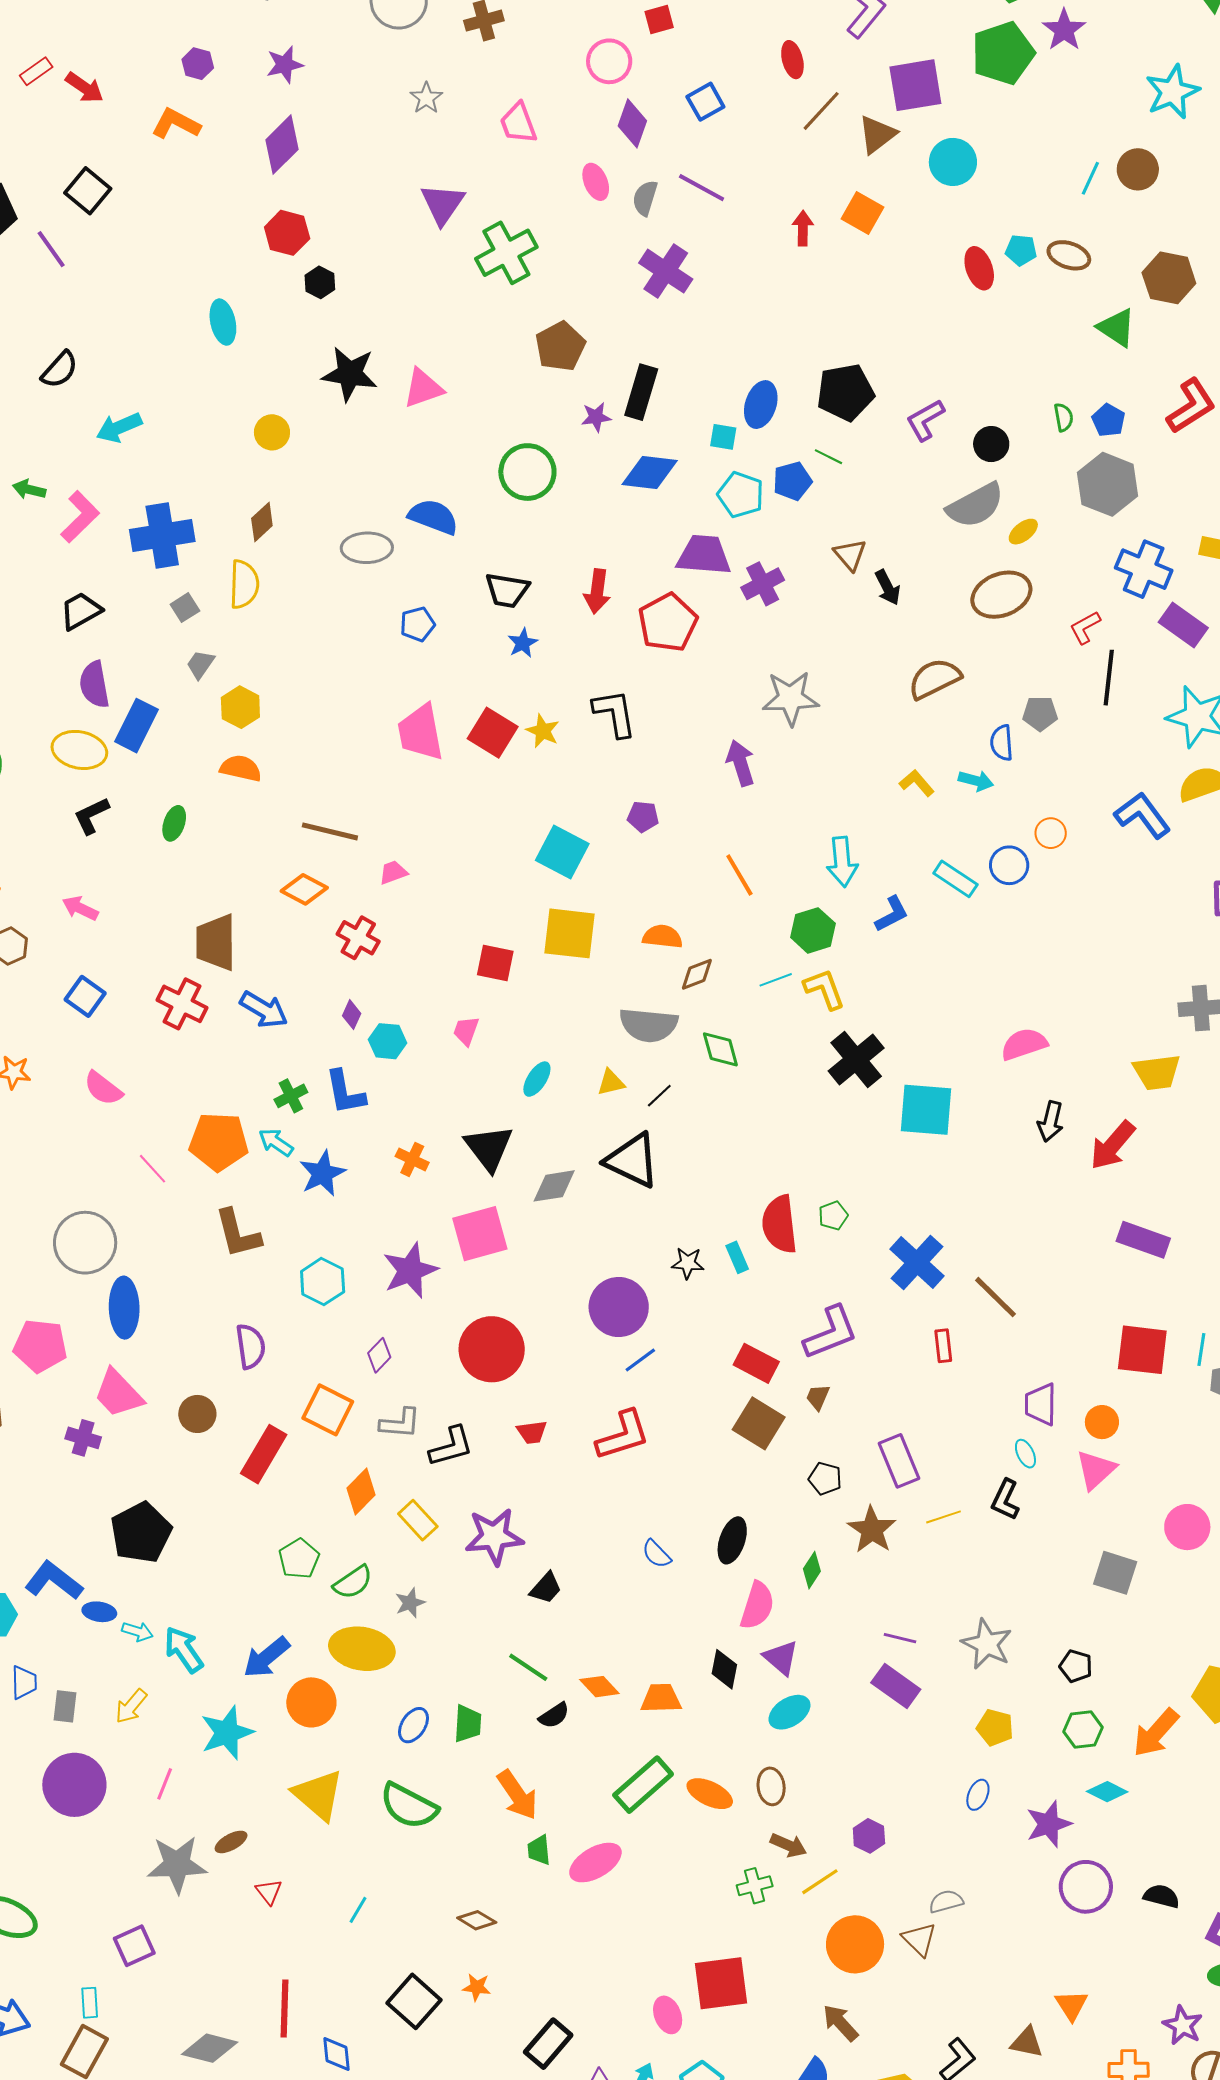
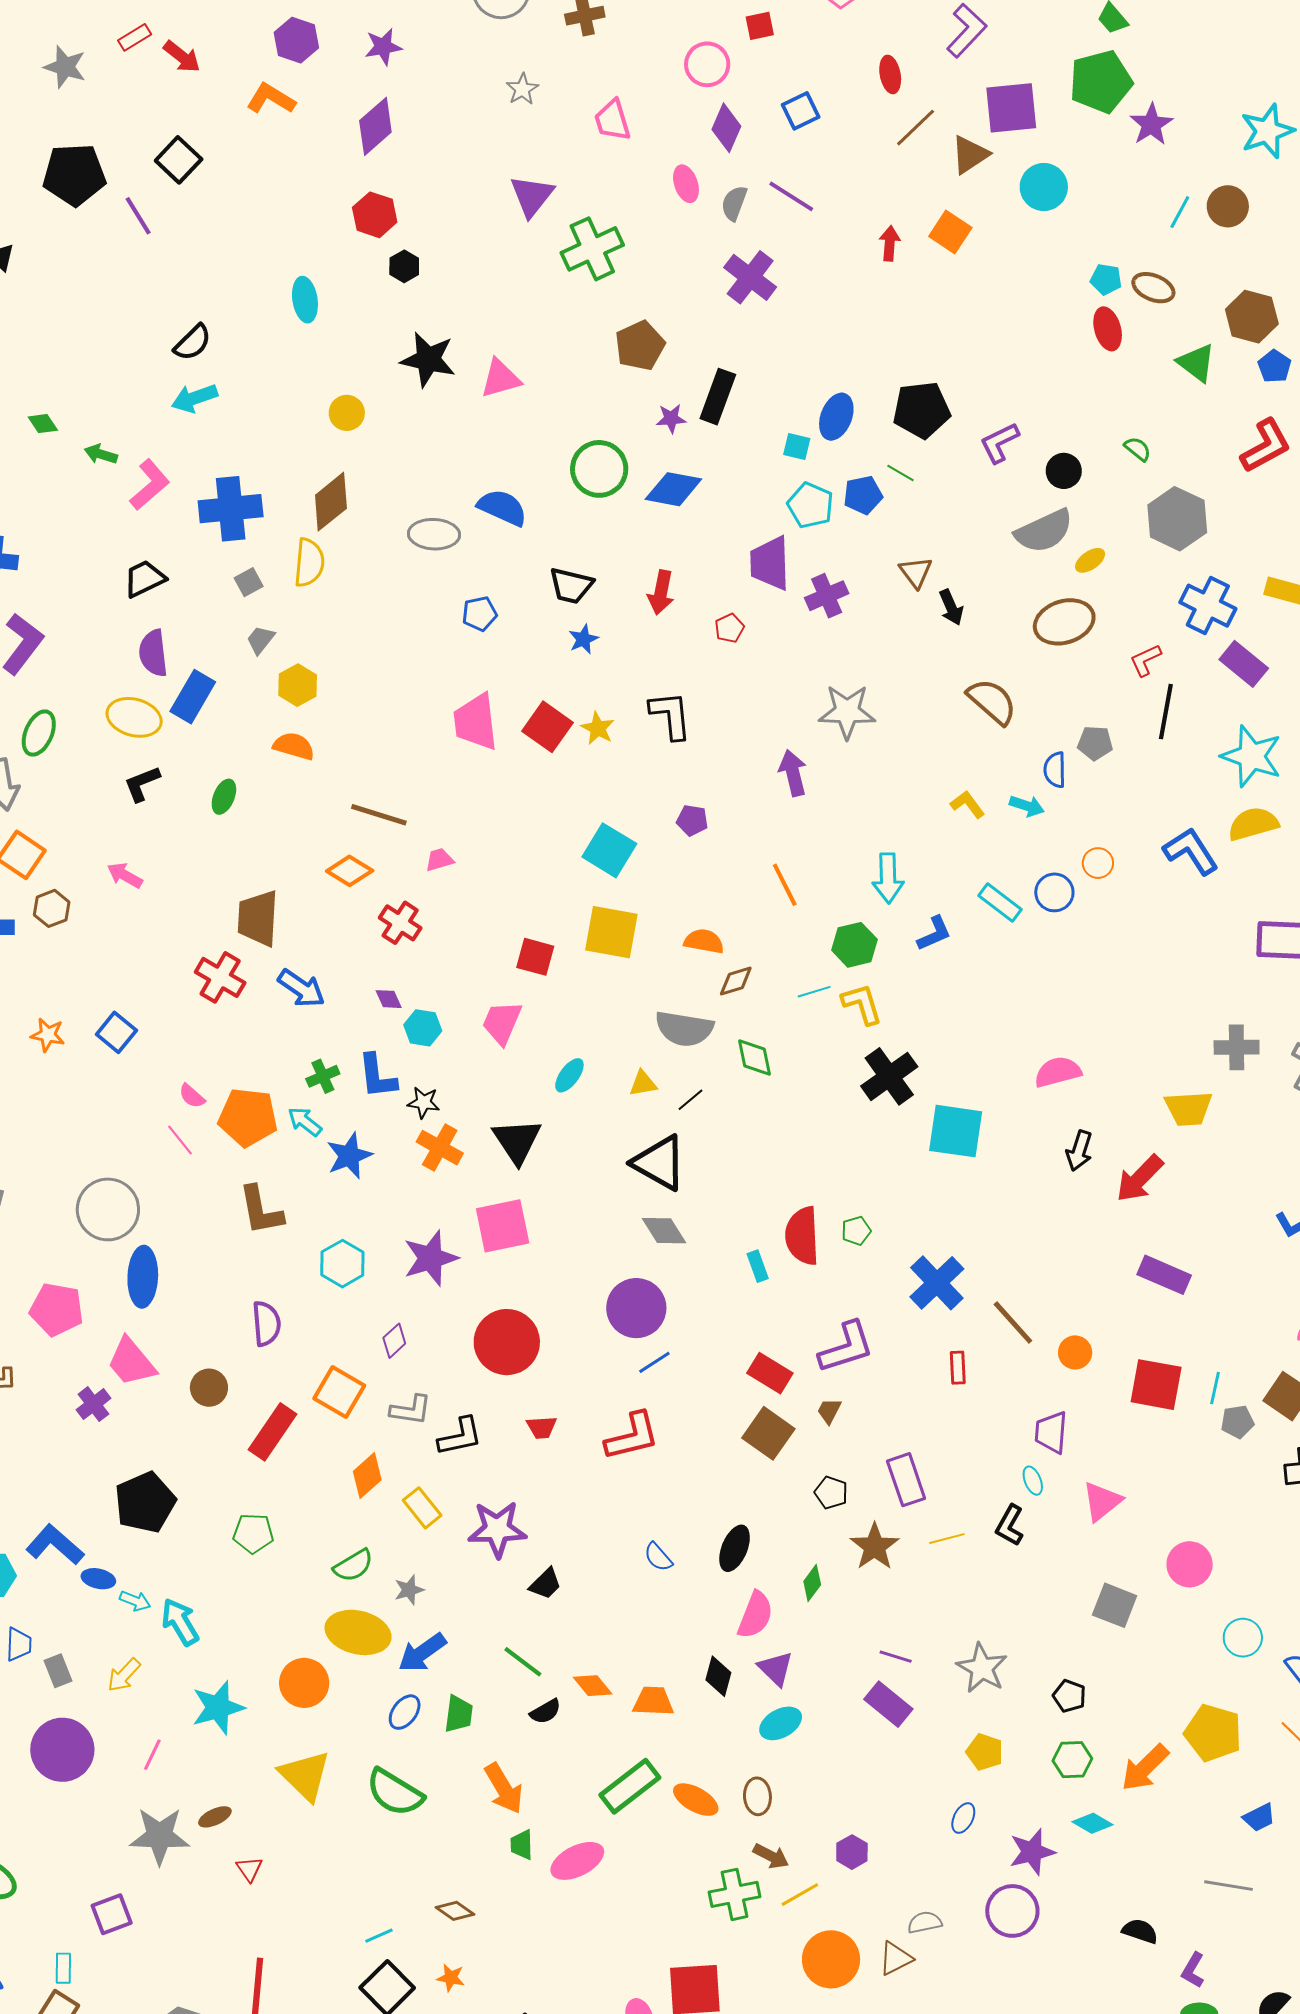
purple star: (1064, 30) -> (1151, 124), moved
purple hexagon: (198, 64) -> (296, 40), size x1.4
red ellipse: (979, 268) -> (1108, 329), moved
black semicircle: (60, 370) -> (193, 343), moved
green semicircle: (1063, 417) -> (1138, 449), turned -44
blue pentagon: (1108, 420) -> (1274, 366), moved
blue diamond: (650, 473) -> (673, 489), moved
brown diamond: (262, 522) -> (331, 502), size x1.5
purple trapezoid: (704, 555) -> (770, 563), turned -100
red pentagon: (668, 623) -> (729, 628), size x0.5
brown semicircle: (935, 679) -> (992, 701), turned 64
blue square: (85, 996) -> (116, 1032), moved
purple diamond: (352, 1015) -> (389, 999), turned -52
pink trapezoid: (466, 1031) -> (502, 1023), size x1.5
pink semicircle: (103, 1088) -> (192, 1096), moved, size x0.7
orange cross: (412, 1159) -> (440, 1148), size x1.4
gray diamond: (554, 1186) -> (664, 1231), moved, turned 63
black star: (688, 1263) -> (424, 1102), moved
orange circle: (1102, 1422) -> (1075, 1352), moved
purple cross: (83, 1438) -> (93, 1404), turned 32
green pentagon: (299, 1559) -> (253, 1533), moved, turned 30
blue arrow: (266, 1657) -> (422, 1653), moved
gray rectangle: (65, 1706) -> (58, 1671), turned -32
green cross: (755, 1886) -> (735, 1894), size x1.4
purple circle: (1086, 1887) -> (1012, 1911), moved
cyan line: (358, 1910) -> (379, 1936), moved, turned 32
brown triangle: (919, 1939) -> (895, 1958), turned 45

